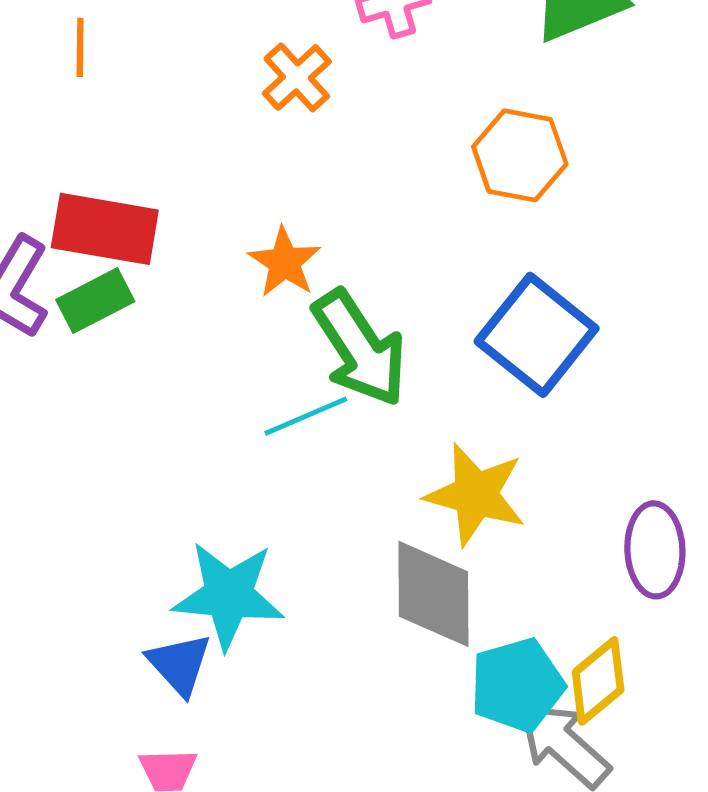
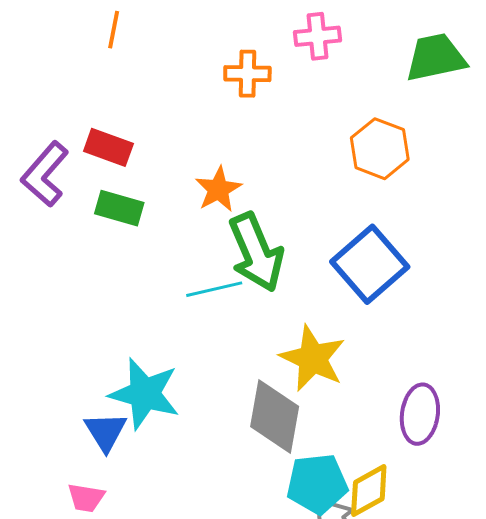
orange cross: (297, 77) -> (247, 74), turned 33
red rectangle: (105, 229) -> (108, 147), size x0.7
green rectangle: (95, 301) -> (119, 208), moved, turned 33

